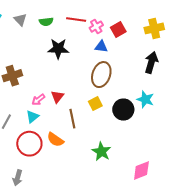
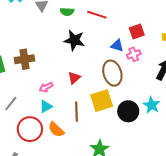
pink cross: (96, 27) -> (134, 54), moved
brown ellipse: (101, 75) -> (112, 73), turned -45
red triangle: (57, 97) -> (74, 78), moved
yellow square: (95, 104) -> (102, 101), size x1.6
cyan triangle: (32, 117) -> (46, 106), moved

